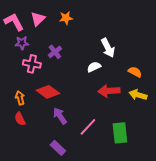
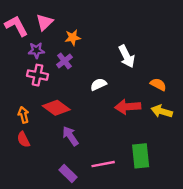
orange star: (66, 18) -> (73, 38), moved
purple star: (22, 43) -> (36, 50), moved
white semicircle: (94, 67) -> (98, 84), moved
pink line: (88, 127) -> (103, 164), moved, turned 36

